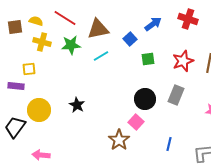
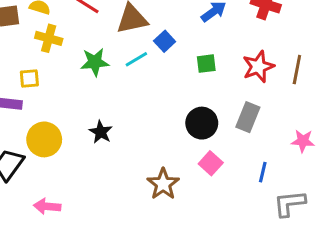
blue square: (130, 39) -> (165, 41), moved
green star: (71, 45) -> (95, 62), moved
pink square: (136, 122) -> (211, 163), moved
blue line: (169, 144) -> (263, 172), moved

